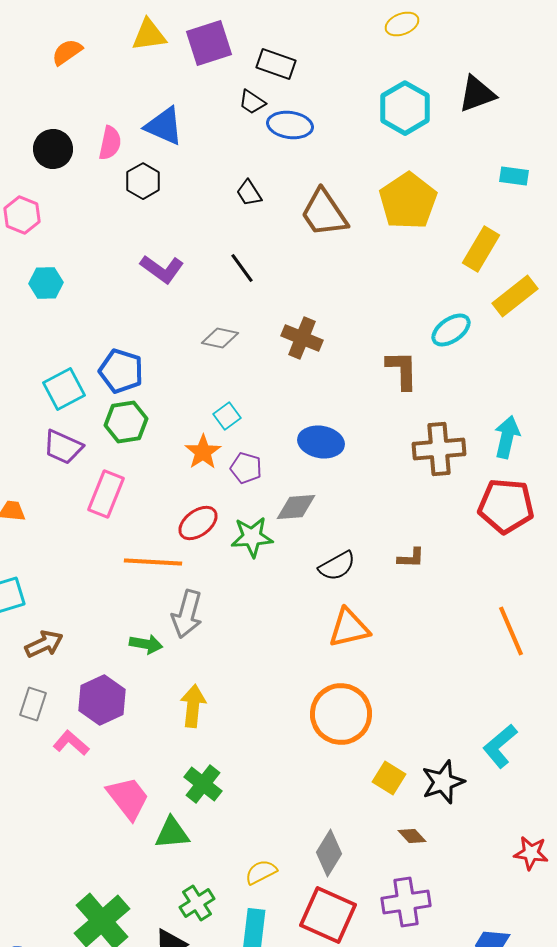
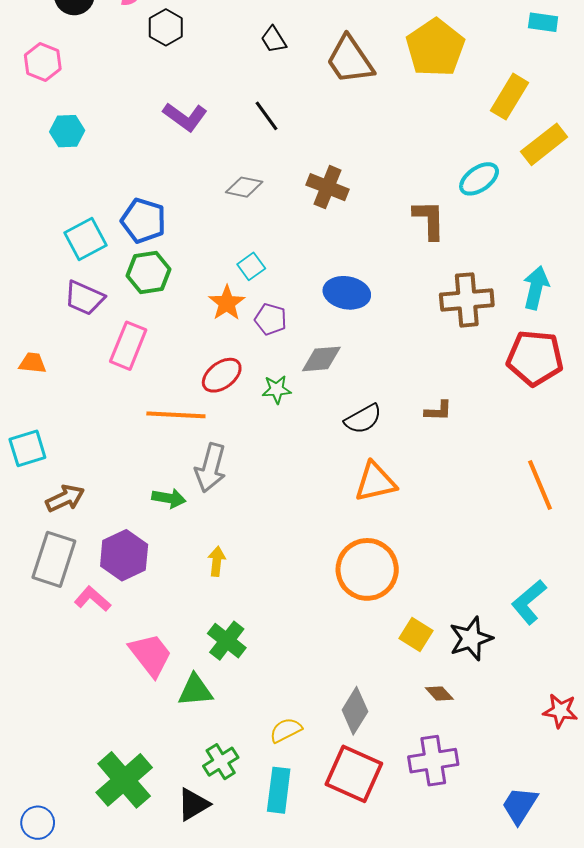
green star: (252, 537) -> (277, 389), size x0.7
gray rectangle: (33, 704) -> (54, 559), size x1.6
yellow arrow: (193, 706) -> (217, 561), size x0.7

